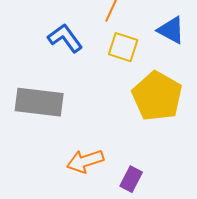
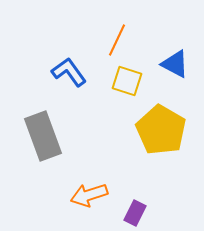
gray rectangle: (39, 102) -> (43, 136), turned 63

